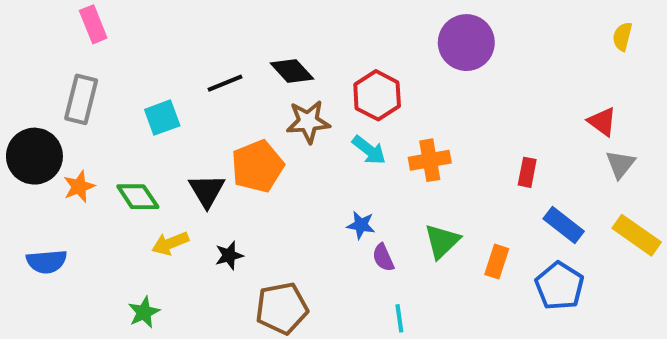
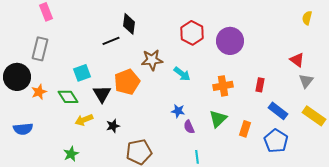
purple circle: (466, 43) -> (230, 41), moved
black diamond: (292, 71) -> (129, 24), moved, turned 50
red hexagon: (377, 95) -> (192, 33), moved
cyan square: (162, 118) -> (82, 73), moved
orange cross: (430, 160) -> (223, 86), moved

